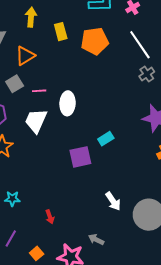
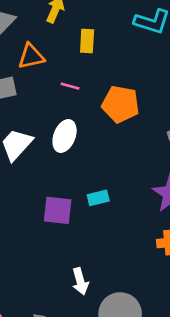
orange pentagon: (95, 41) -> (121, 104), moved
pink line: (39, 91) -> (70, 86), moved

